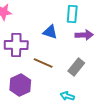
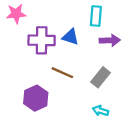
purple cross: (16, 45) -> (42, 40), moved
cyan arrow: (67, 96) -> (100, 111), moved

